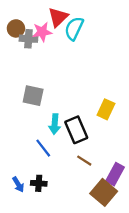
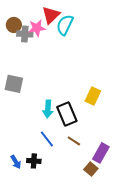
gray square: (33, 96) -> (14, 84), moved
blue line: (43, 148) -> (47, 139), moved
brown square: (104, 192) -> (91, 169), size x0.6

